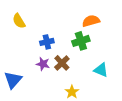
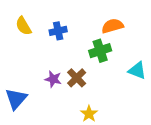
blue cross: (47, 42) -> (58, 31), moved
cyan triangle: (101, 70) -> (137, 70), moved

